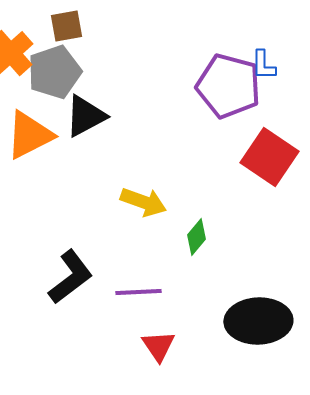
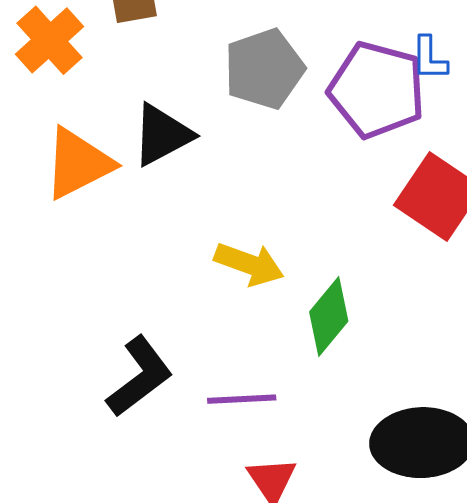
gray pentagon: (54, 72) -> (264, 69), moved
green diamond: (196, 237) -> (329, 317), size x1.4

